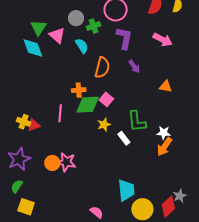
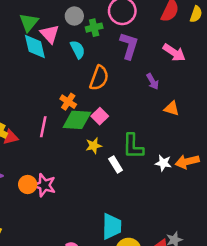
cyan diamond: (33, 48) -> (35, 46), moved
purple arrow: (134, 66) -> (153, 81), moved
orange cross: (79, 90) -> (68, 102), turned 32
orange arrow: (164, 147) -> (187, 162), moved, turned 36

